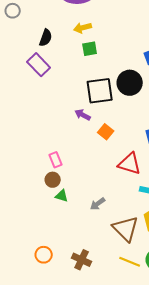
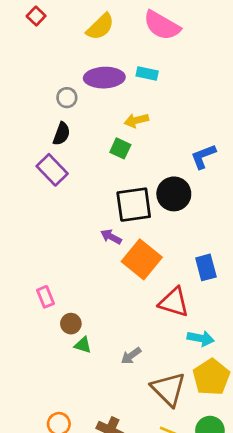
gray circle: (13, 11) -> (67, 98), moved
yellow arrow: (83, 28) -> (136, 120), moved
green square: (90, 49) -> (120, 148), turned 35
orange square: (106, 132) -> (142, 259), size x1.8
pink rectangle: (56, 160) -> (45, 297), moved

